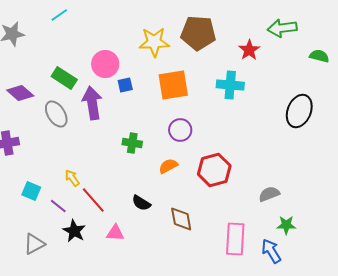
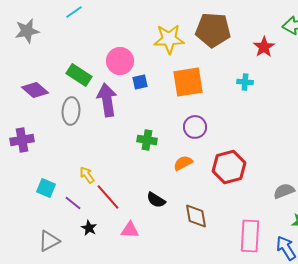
cyan cross: (230, 85) -> (245, 82), size x0.6
gray ellipse: (56, 114) -> (71, 111), turned 36
black star: (74, 231) -> (89, 228), size x0.7

